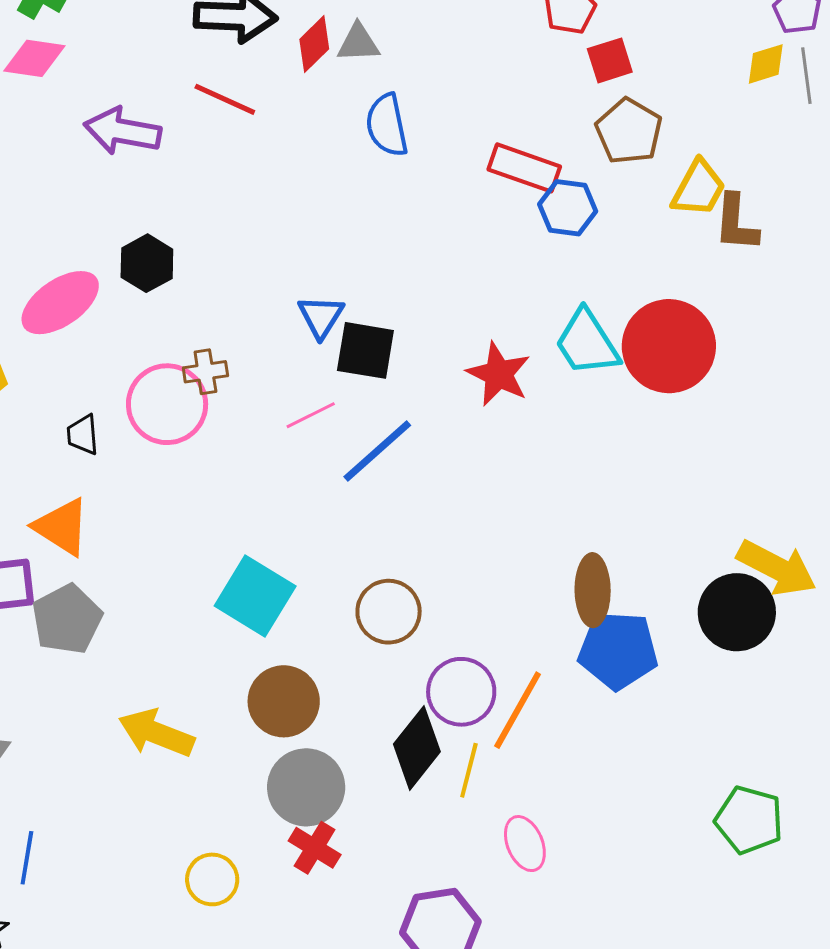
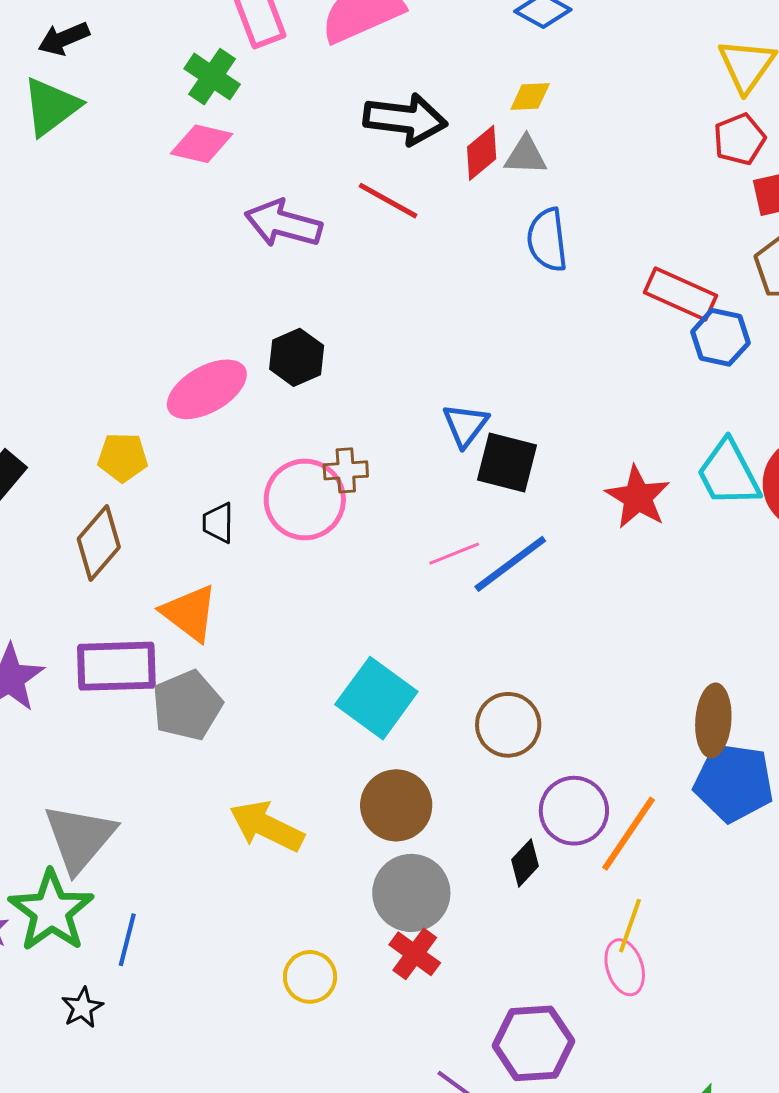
pink line: (311, 415) -> (454, 554), moved
black diamond: (417, 748) -> (525, 863), size x0.6
yellow line: (469, 770) -> (630, 926), moved

